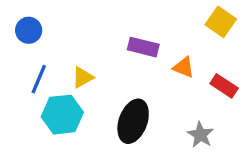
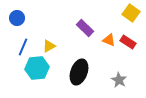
purple rectangle: (143, 47) -> (85, 28), turned 30
red rectangle: (224, 86) -> (128, 42), moved

